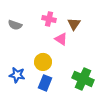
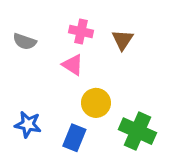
pink triangle: (61, 39) -> (73, 65), moved
yellow circle: (43, 62) -> (96, 103), moved

